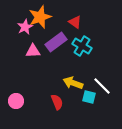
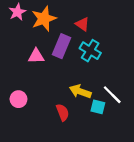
pink star: (25, 27) -> (17, 12), moved
purple rectangle: (56, 42) -> (61, 46), turned -30
pink circle: (16, 101) -> (18, 99), moved

